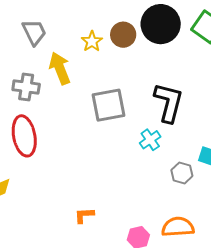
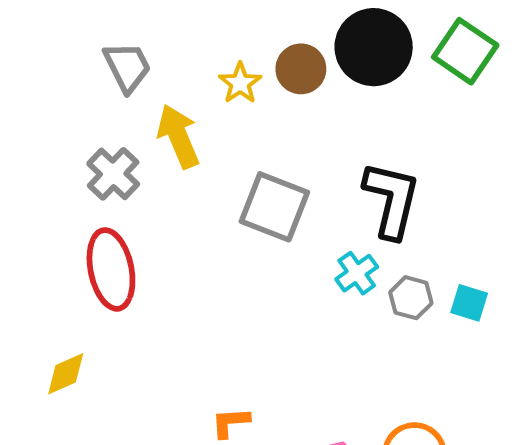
gray cross: (26, 87) -> (113, 174), turned 36
gray square: (108, 105) -> (274, 207), turned 33
gray hexagon: (182, 173) -> (411, 298), moved

